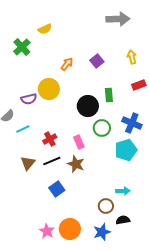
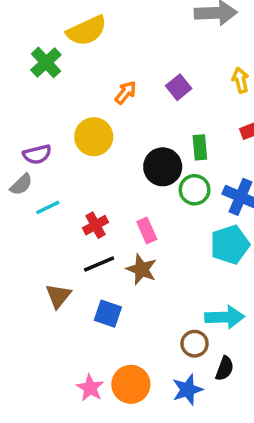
yellow semicircle: (45, 29) -> (87, 31), size x1.6
purple semicircle: (29, 99) -> (37, 154), moved
green circle: (102, 128) -> (195, 190), moved
brown triangle: (28, 163) -> (58, 296), moved
blue square: (57, 189) -> (108, 314), turned -35
cyan arrow: (123, 191) -> (225, 317), size x1.5
black semicircle: (123, 220) -> (225, 368), turned 120

